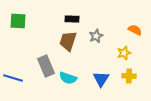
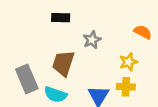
brown trapezoid: (68, 41) -> (63, 63), moved
yellow cross: (129, 76) -> (126, 87), moved

